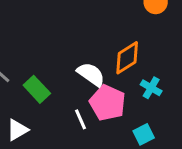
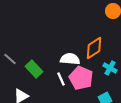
white semicircle: (91, 74) -> (70, 59), turned -30
white line: (80, 119) -> (61, 79), moved

